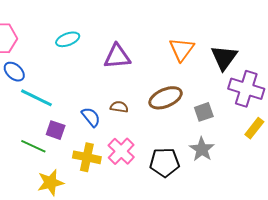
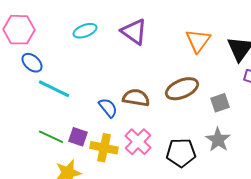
purple triangle: (117, 56) -> (134, 32), moved, turned 40
brown semicircle: (119, 107) -> (136, 98), size x1.5
purple square: (56, 130) -> (78, 137), moved

